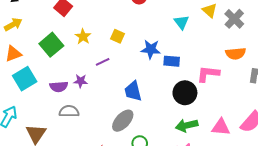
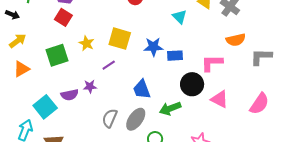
yellow square: (117, 36) -> (120, 39), size x1.6
green square: (51, 45) -> (57, 55), turned 30
cyan square: (25, 79) -> (45, 107), moved
gray semicircle: (69, 111) -> (110, 118), moved, turned -60
green arrow: (187, 125) -> (170, 108), moved
pink triangle: (221, 127) -> (220, 99), moved, turned 30

